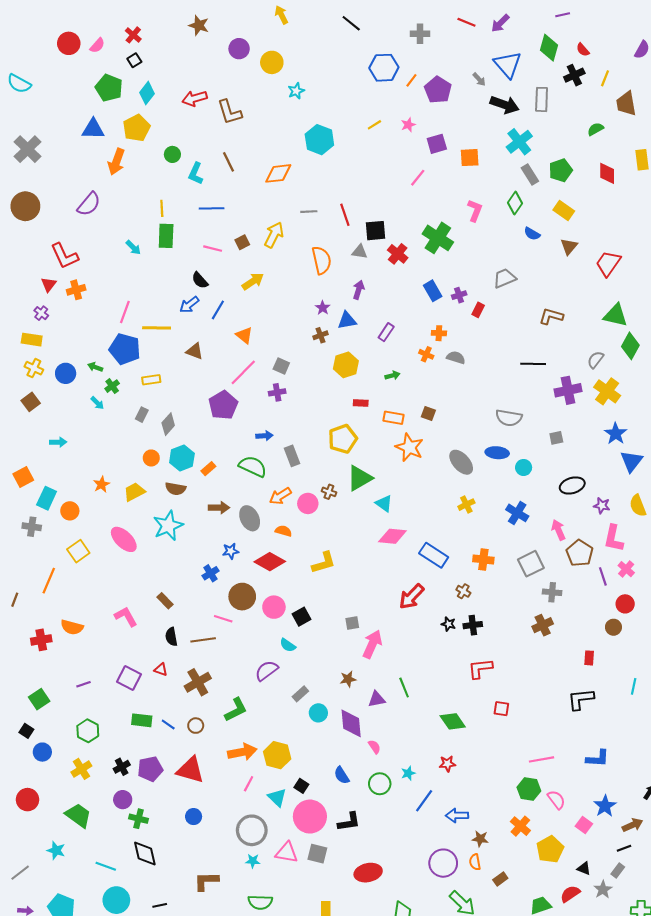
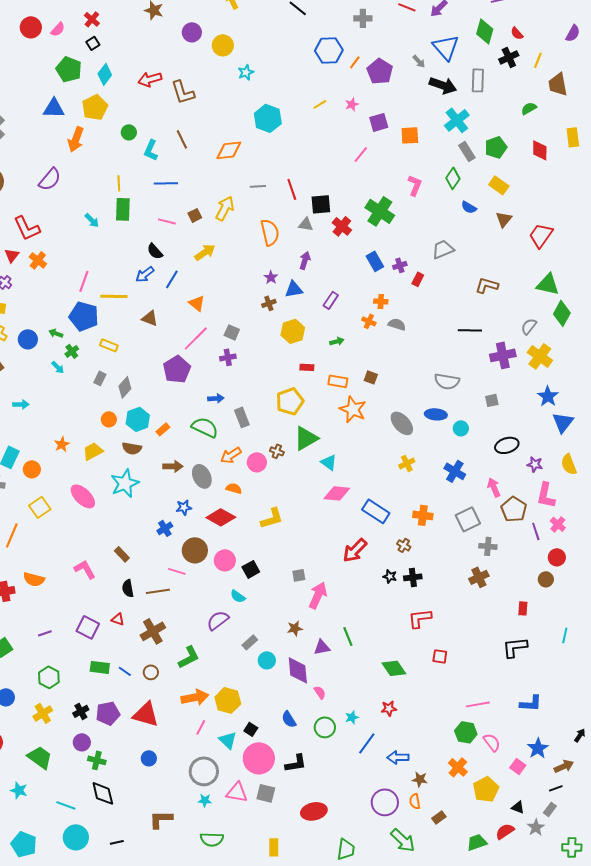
orange cross: (76, 290) -> (38, 260), turned -36
yellow rectangle: (151, 380) -> (109, 345), turned 30

